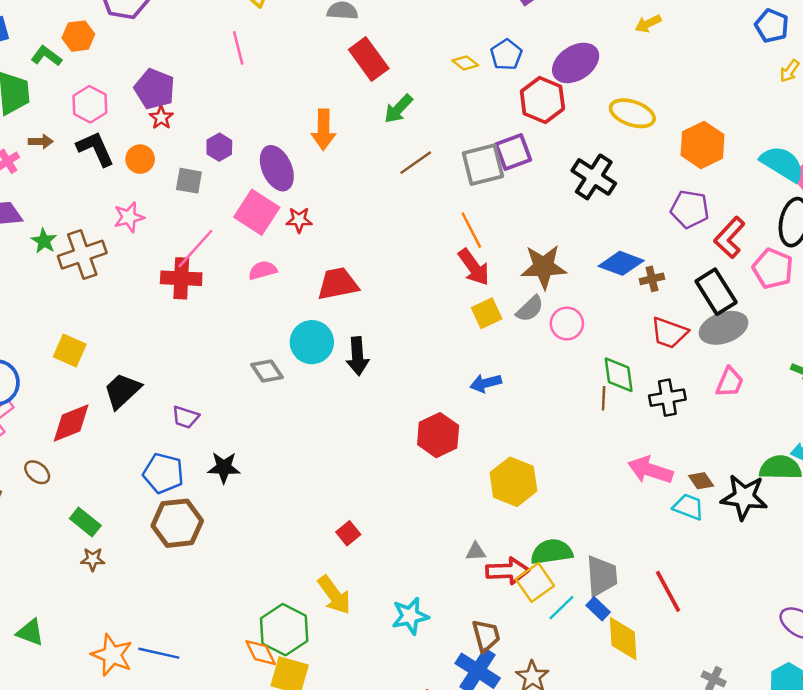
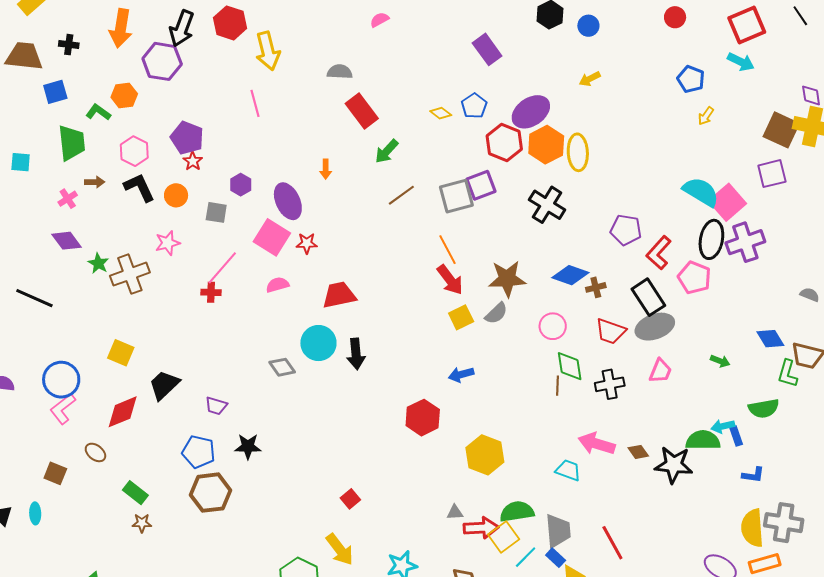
yellow ellipse: (632, 113) -> (578, 152), turned 69
orange arrow: (324, 130) -> (326, 169), size x0.6
orange hexagon: (703, 145) -> (546, 145), moved
red cross: (181, 278) -> (211, 292), size x0.6
pink circle: (567, 324) -> (553, 326), moved
cyan trapezoid: (688, 507) -> (568, 470), moved

